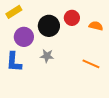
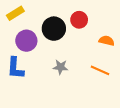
orange semicircle: (96, 26) -> (107, 41), moved
gray star: (47, 56) -> (60, 67), moved

